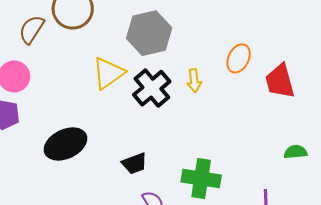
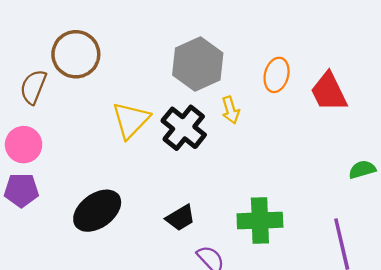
gray hexagon: (149, 33) -> (198, 64), moved

